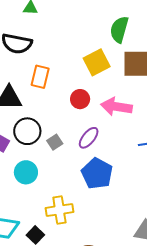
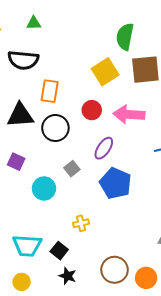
black circle: (27, 131) -> (55, 128), moved
gray square: (55, 142) -> (72, 169), moved
yellow cross: (59, 210) -> (81, 223), size x0.6

